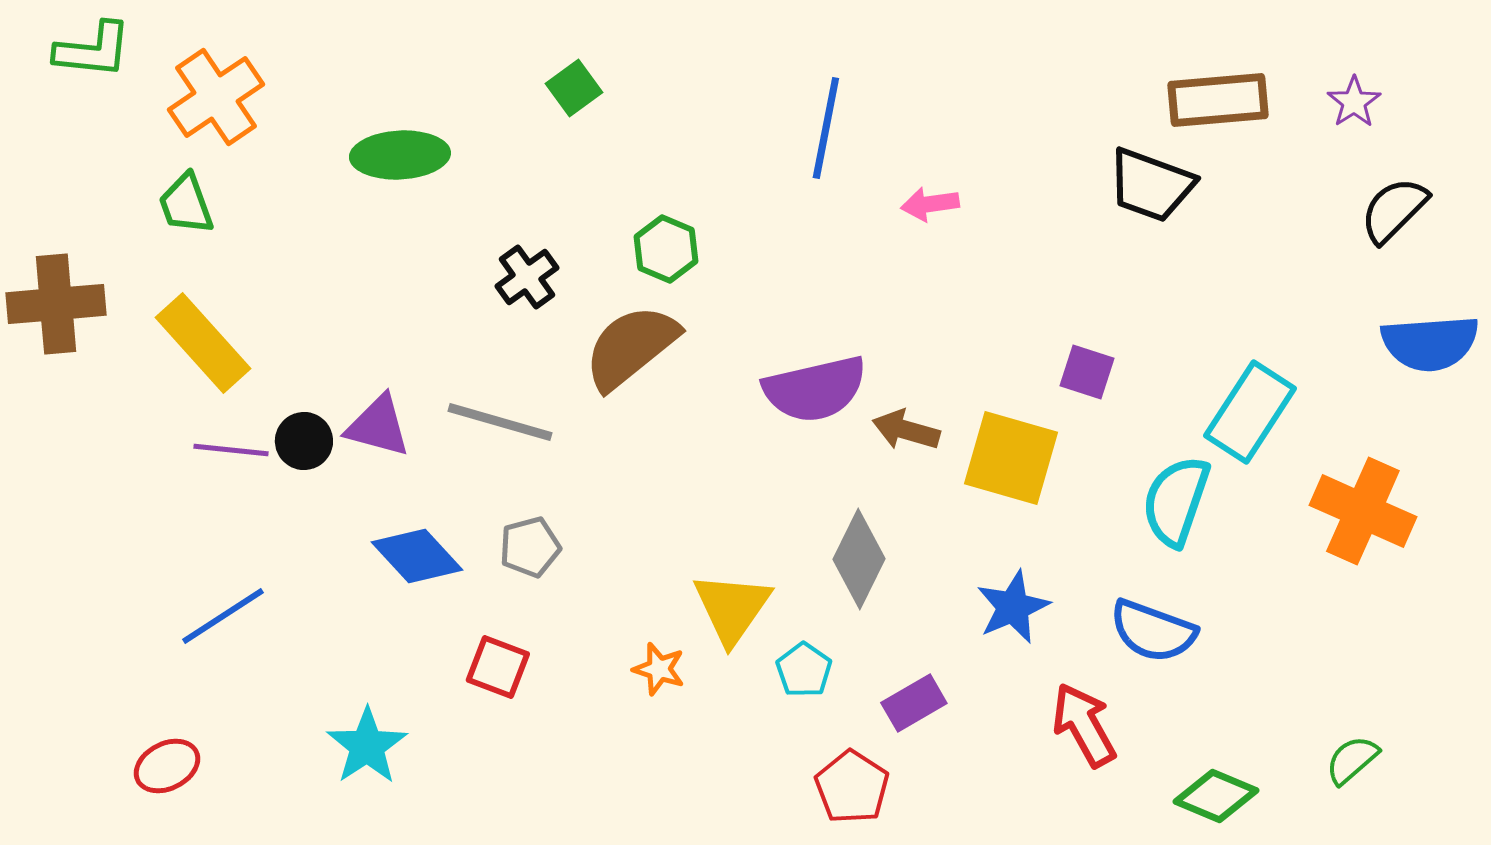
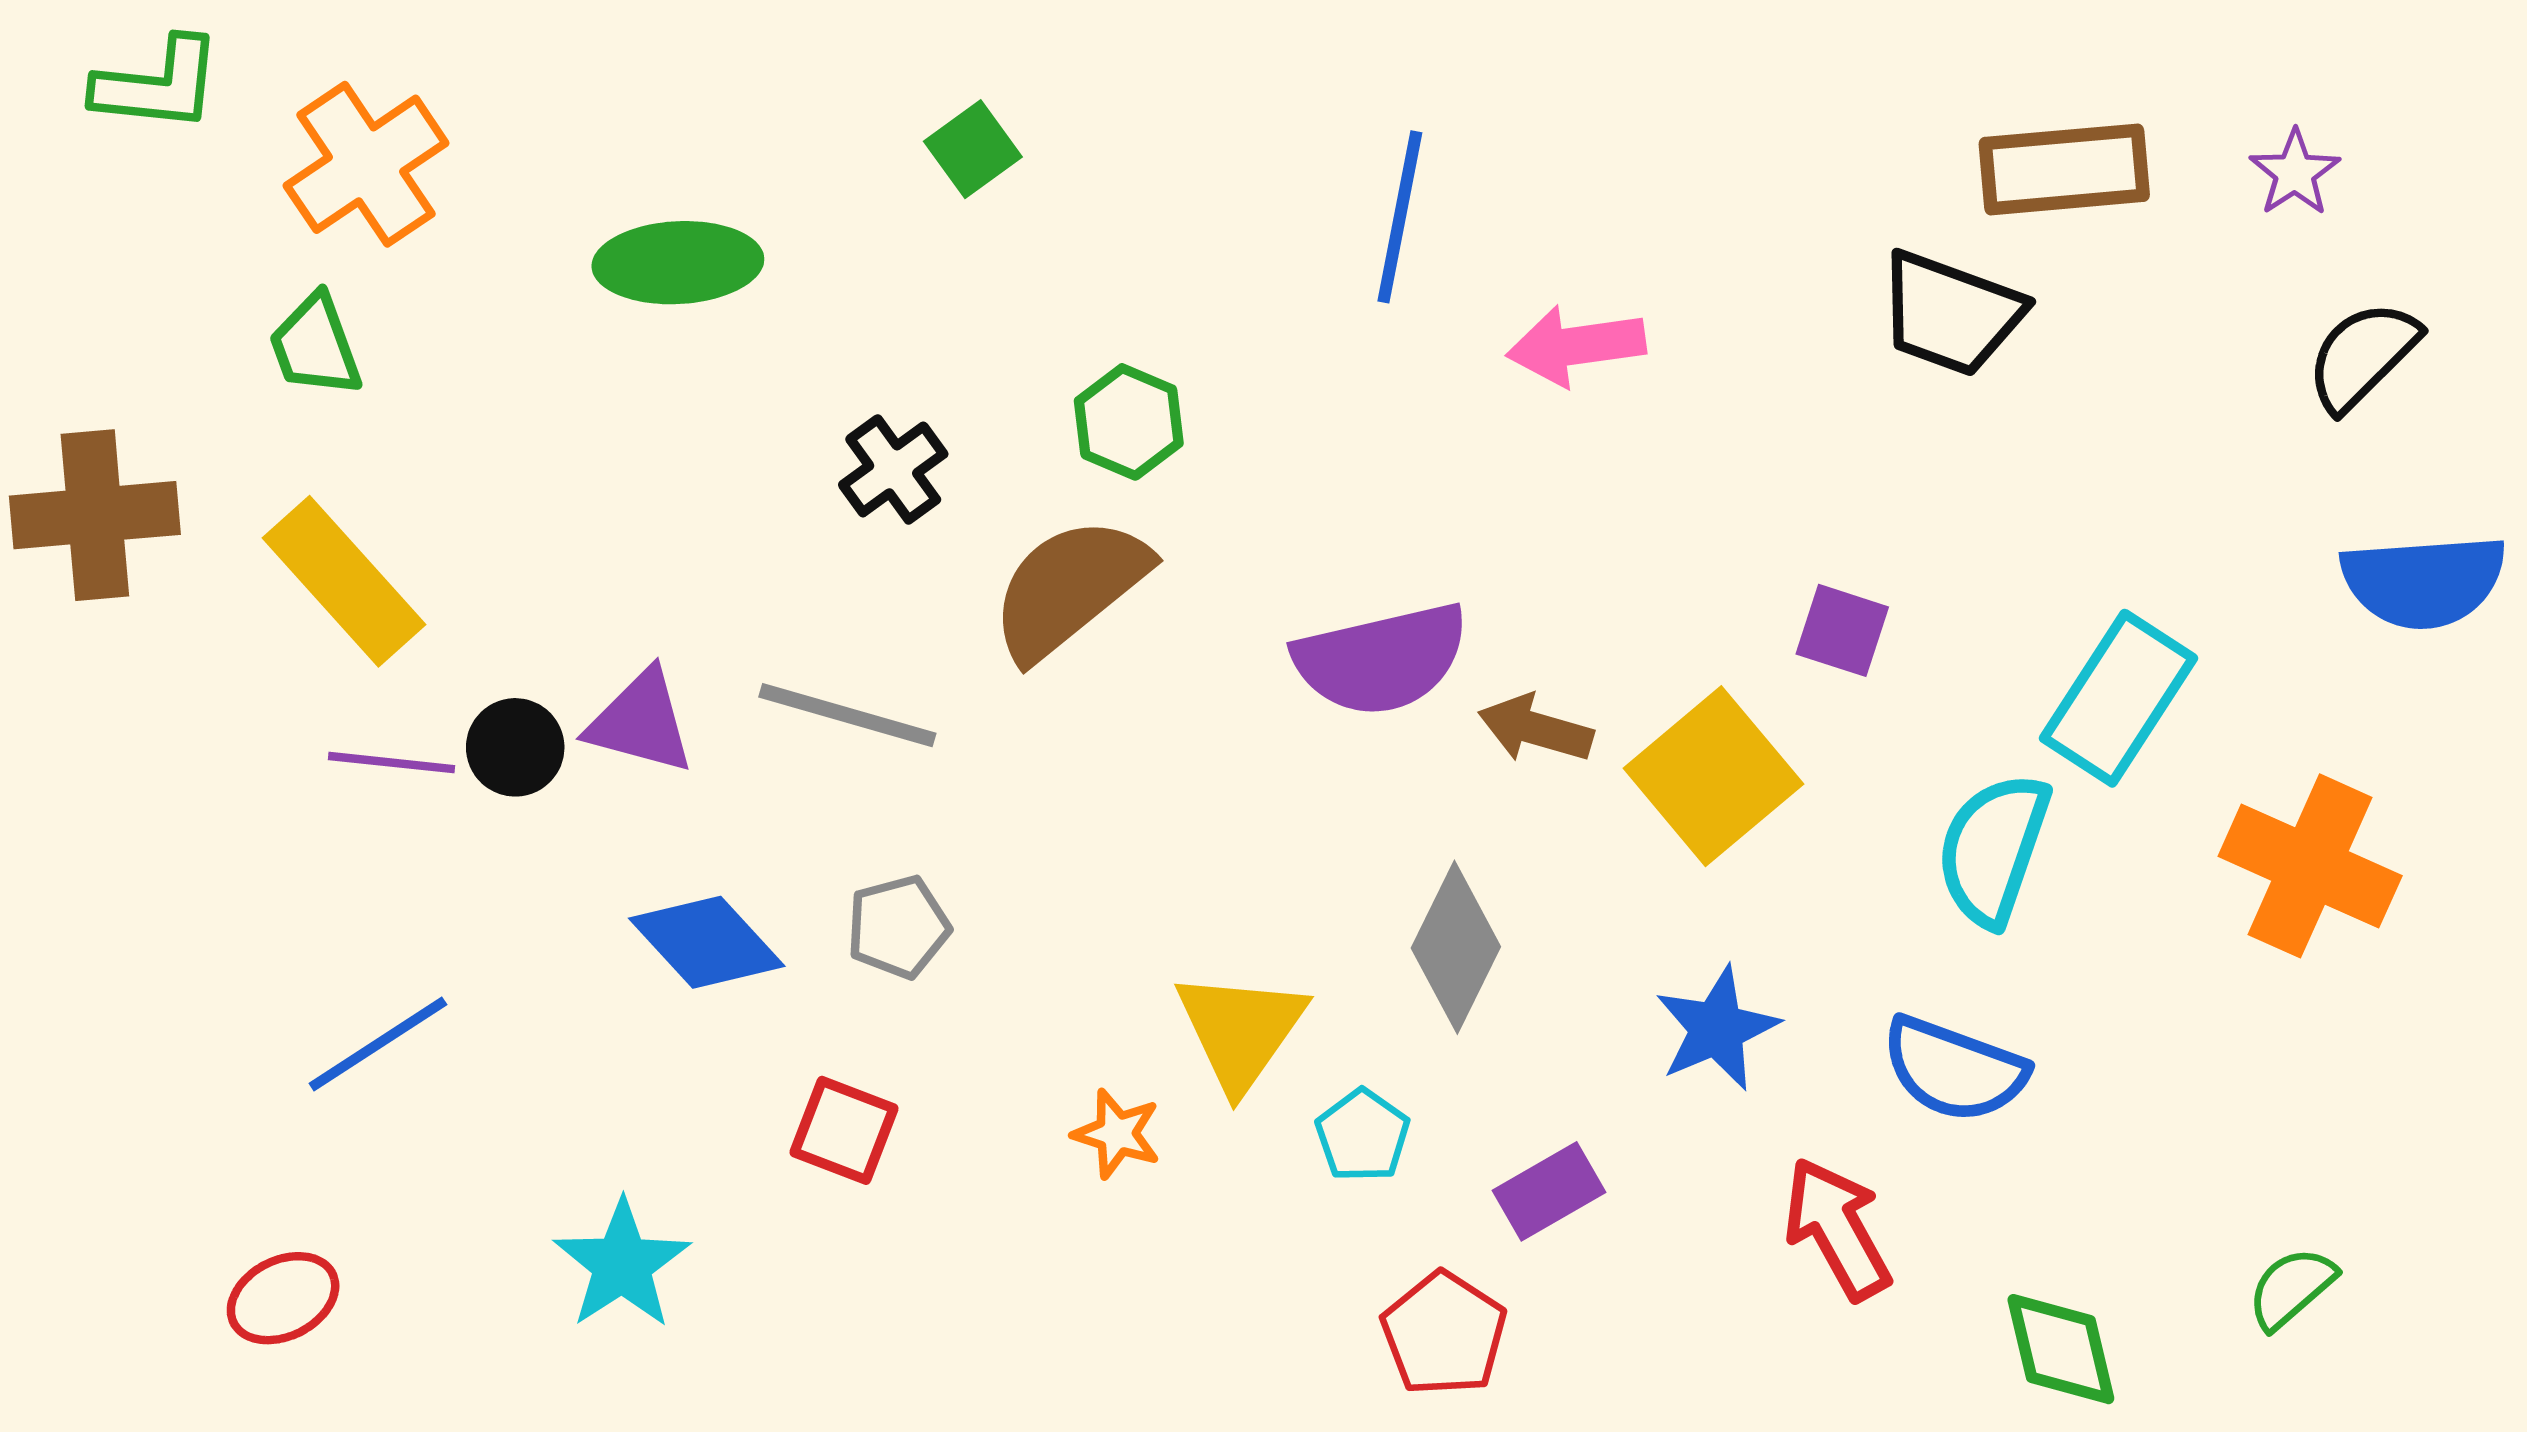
pink arrow: (930, 204) -> (1576, 346), size x1.4
yellow square: (1011, 458) -> (1713, 776), turned 34
green diamond: (1216, 796) -> (2061, 1349), turned 54

